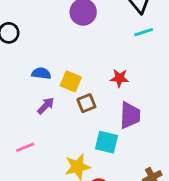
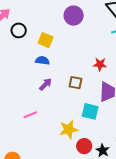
yellow square: (71, 81) -> (46, 40), moved
brown square: (86, 103) -> (76, 83), turned 32

